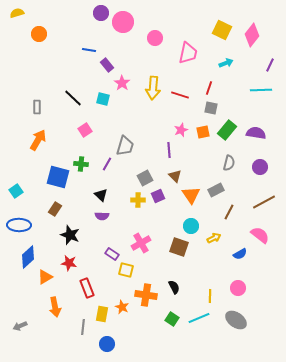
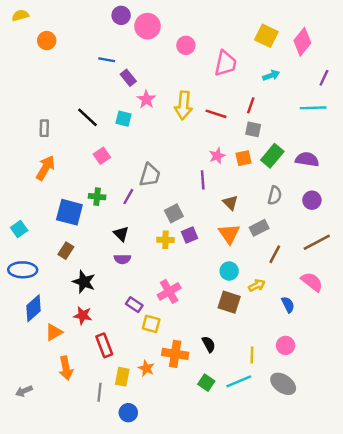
brown triangle: (175, 176) -> (230, 203), moved
brown square: (179, 247) -> (229, 302), moved
blue semicircle: (240, 254) -> (288, 305), turned -88

